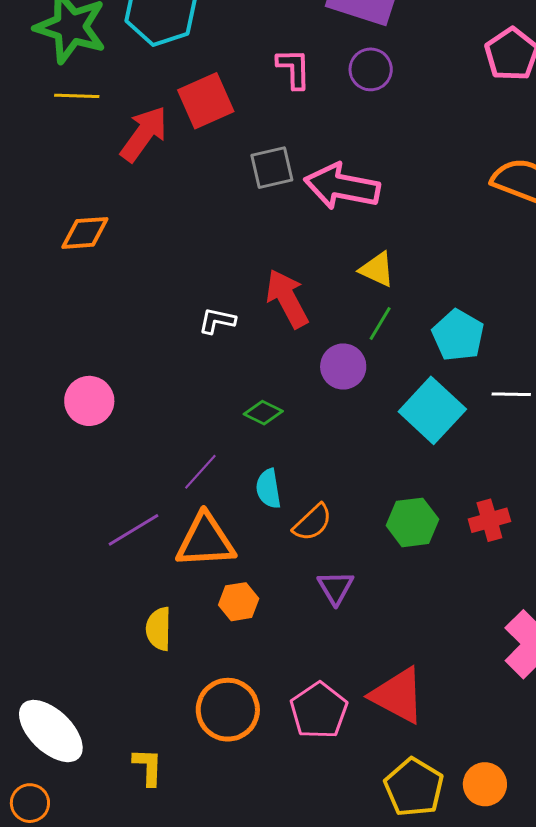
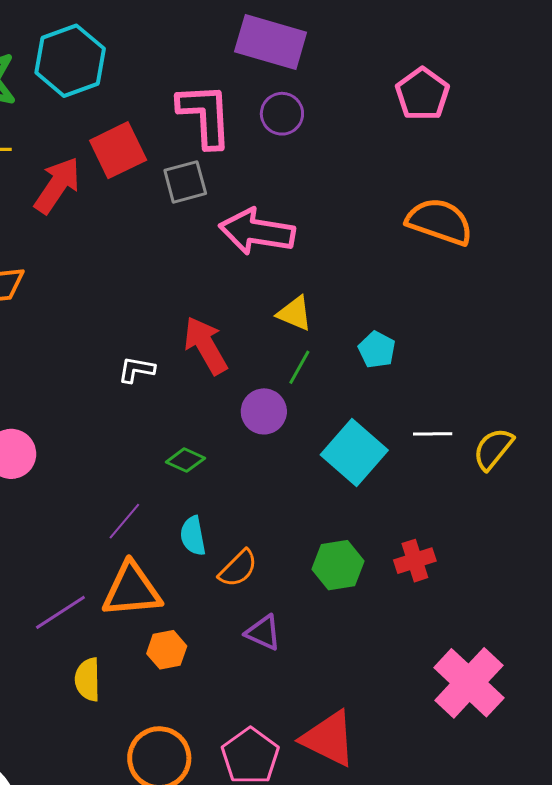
pink L-shape: (294, 69) -> (205, 115), size x1.6
gray square: (272, 168) -> (185, 182), moved
cyan pentagon: (458, 335) -> (377, 350), moved, size x0.7
purple line: (133, 530) -> (60, 612), moved
purple triangle: (336, 588) -> (263, 633), turned -33

